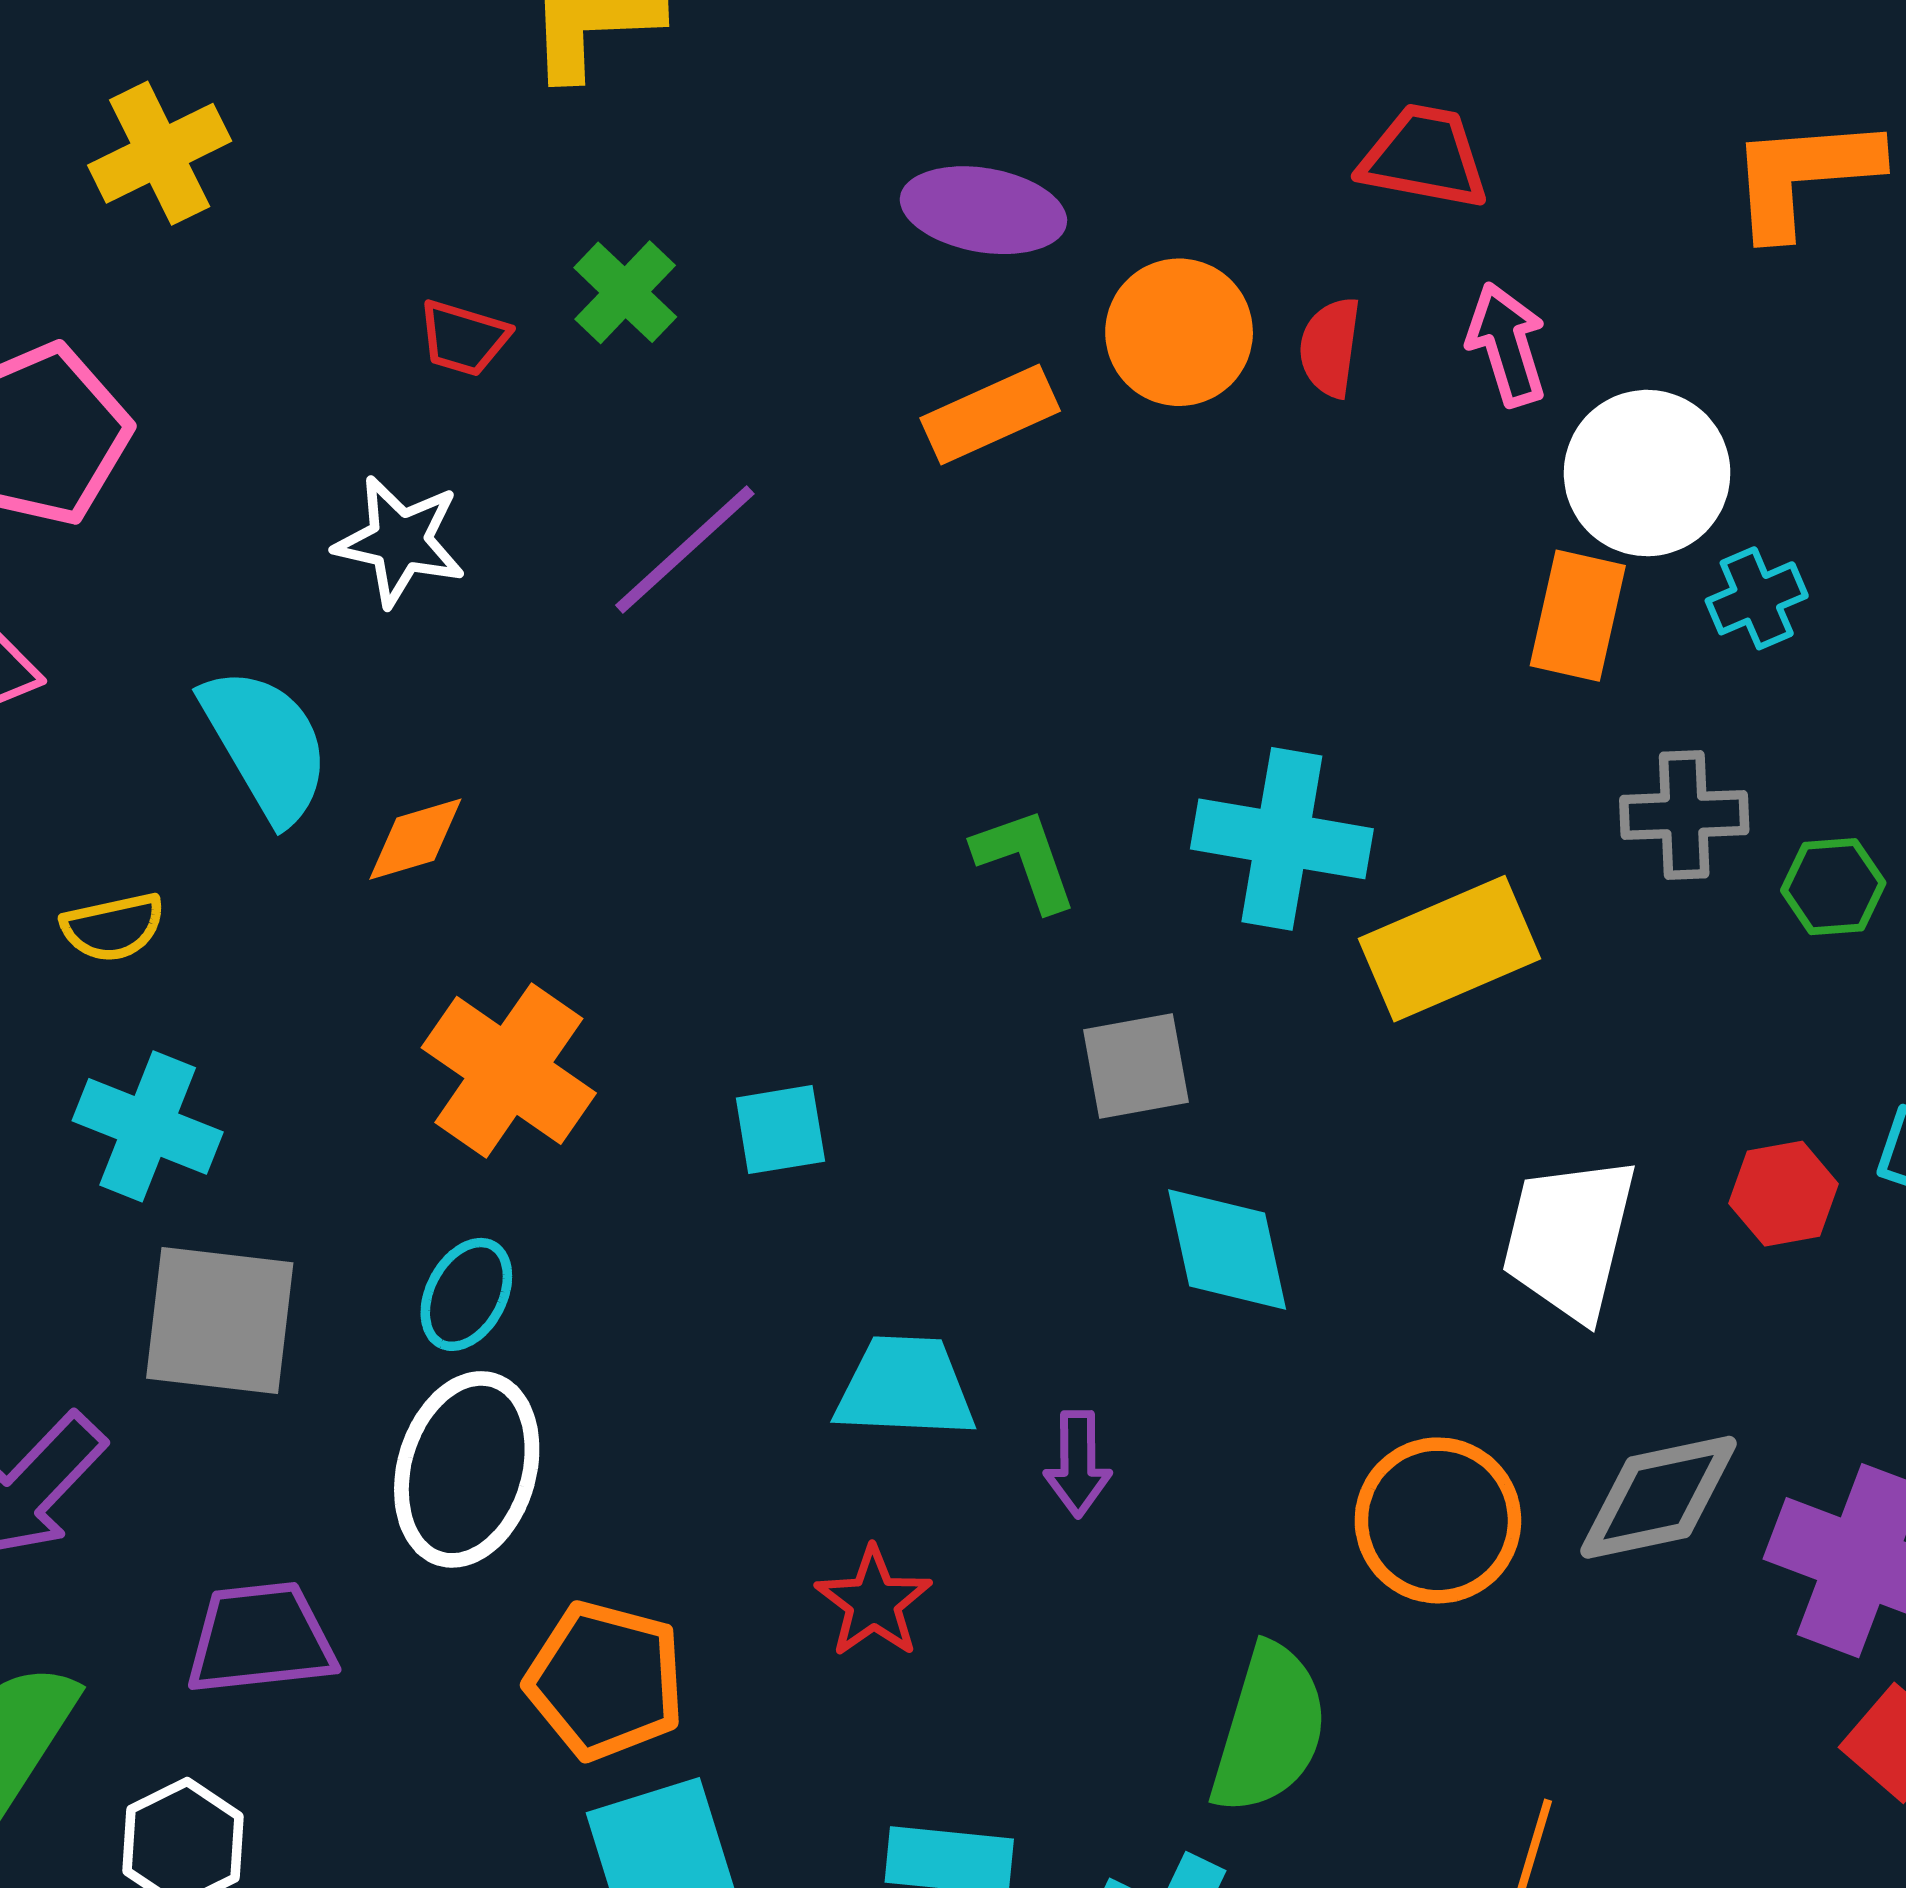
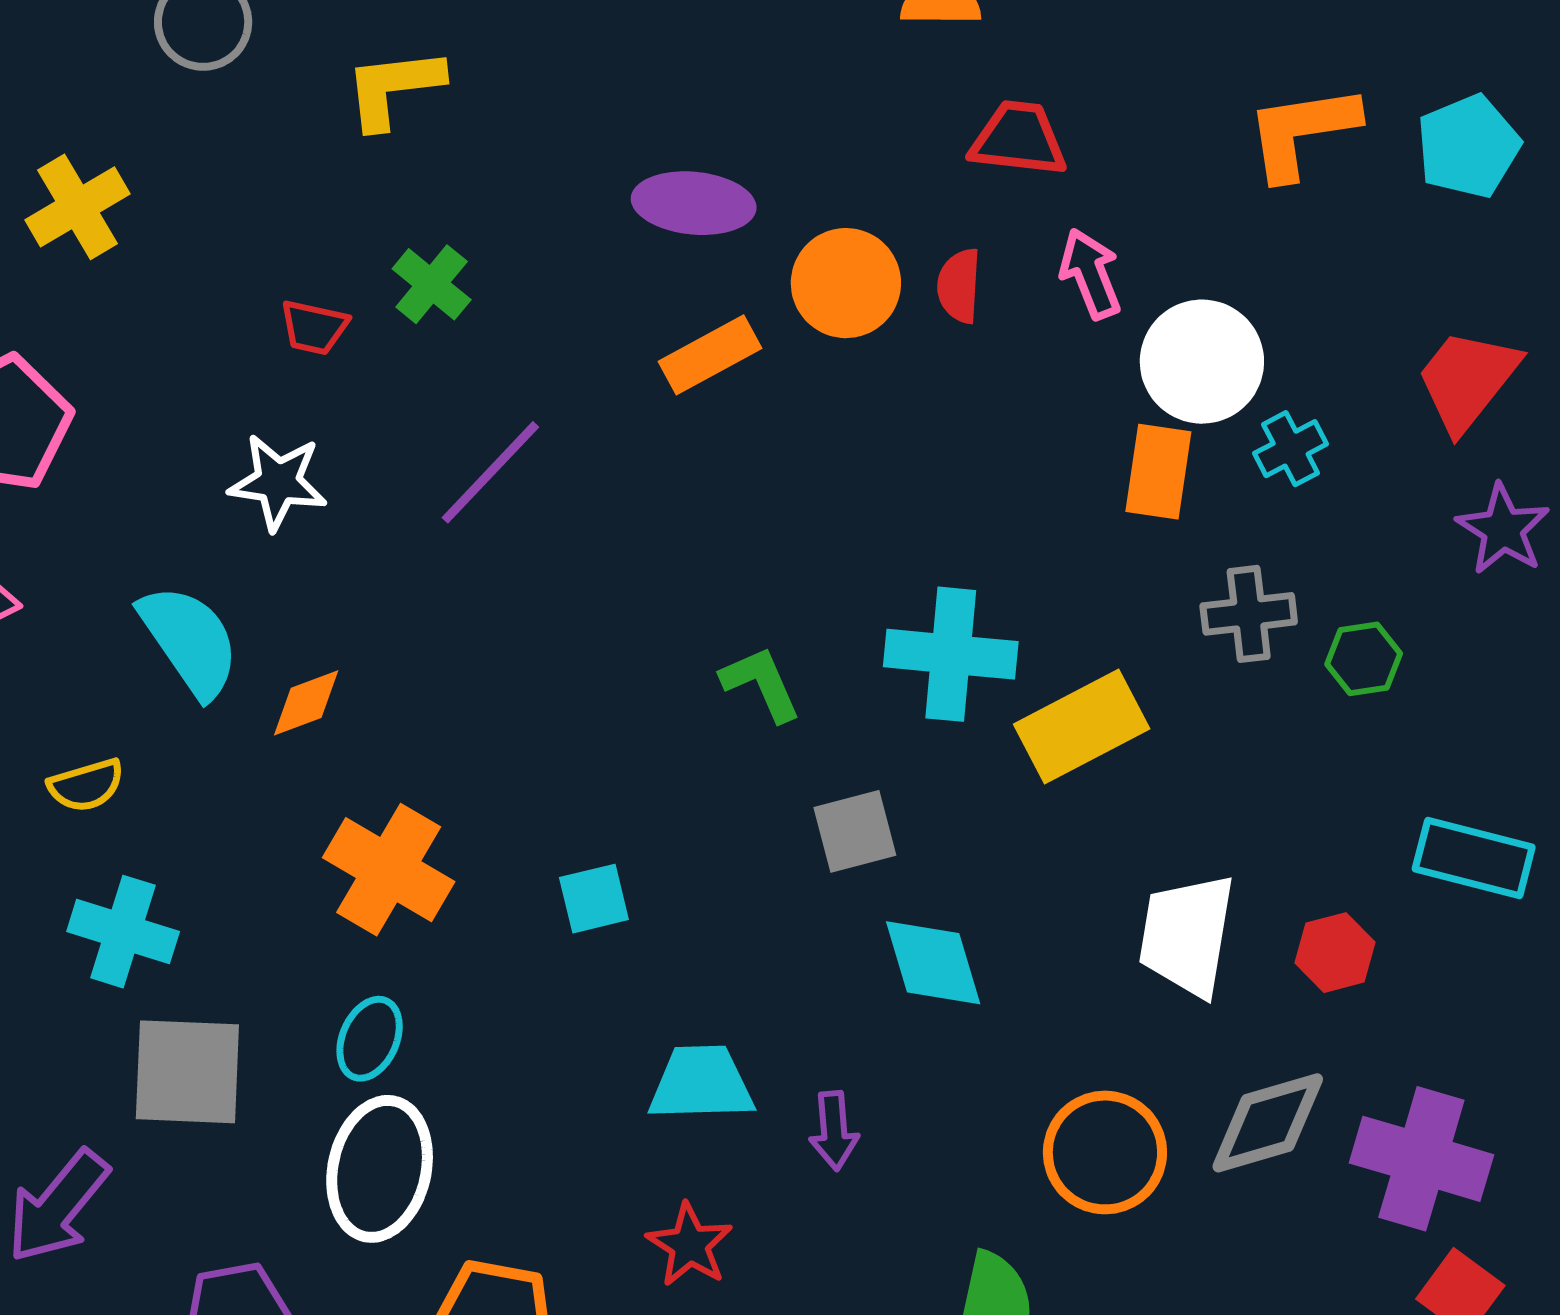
red hexagon: (1784, 1194) -> (1335, 953), moved

